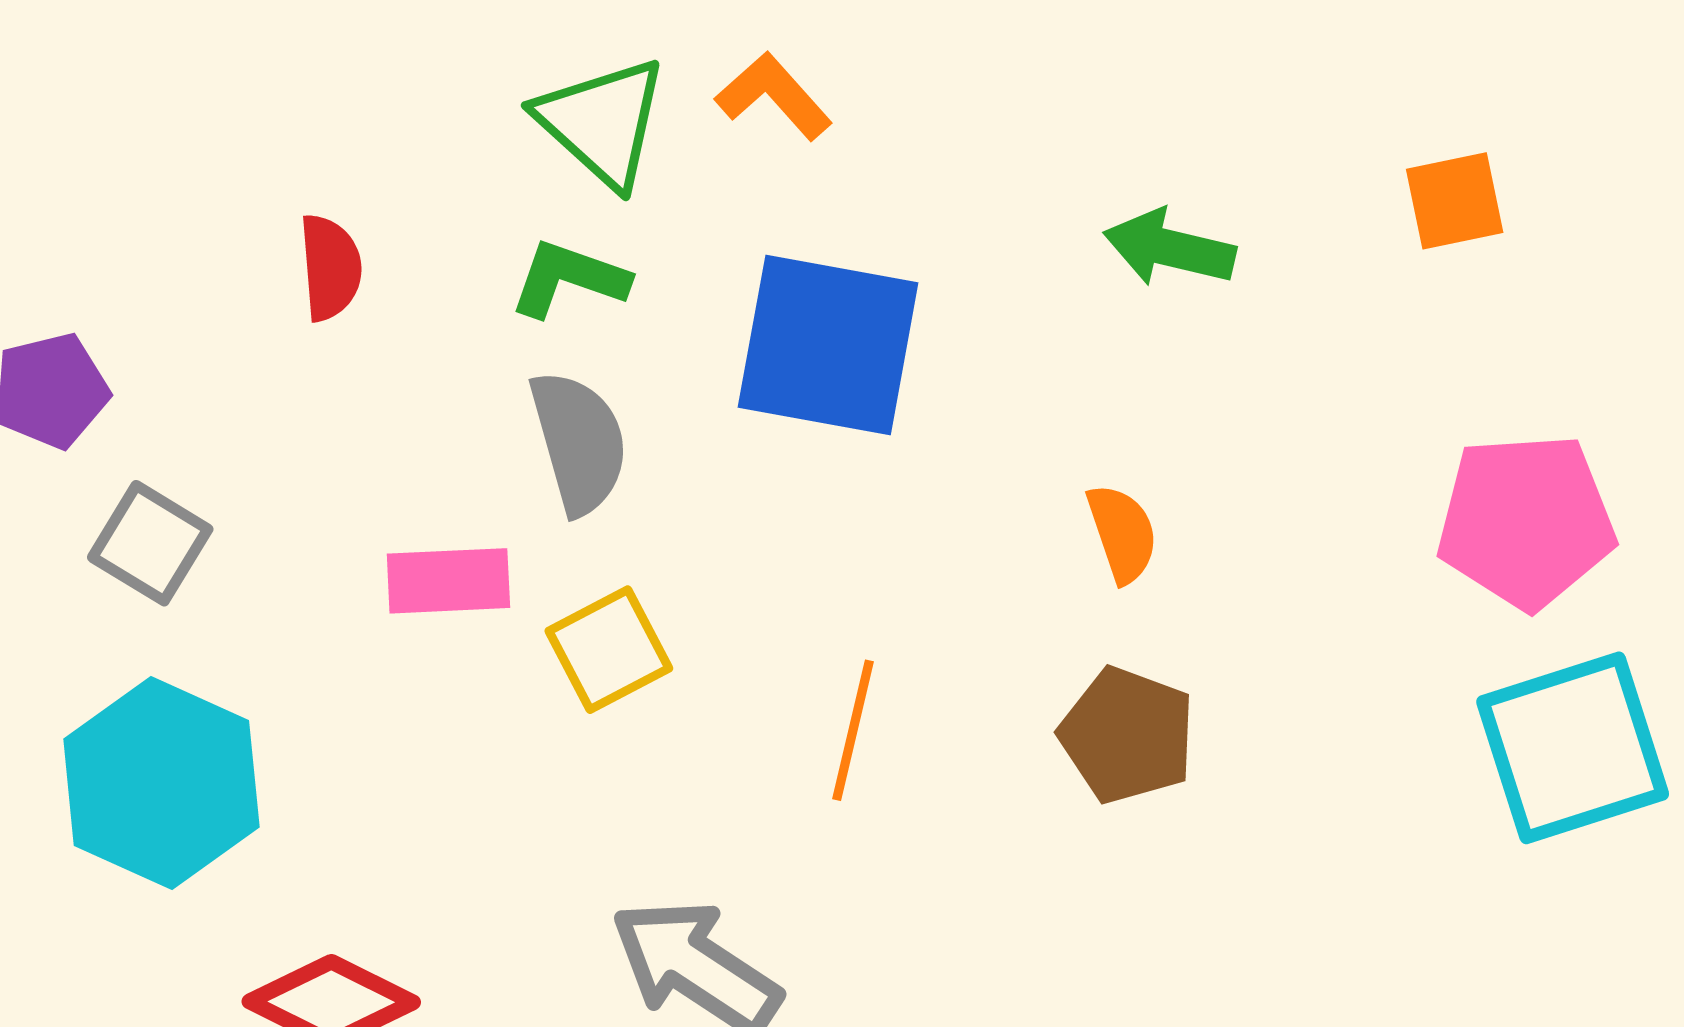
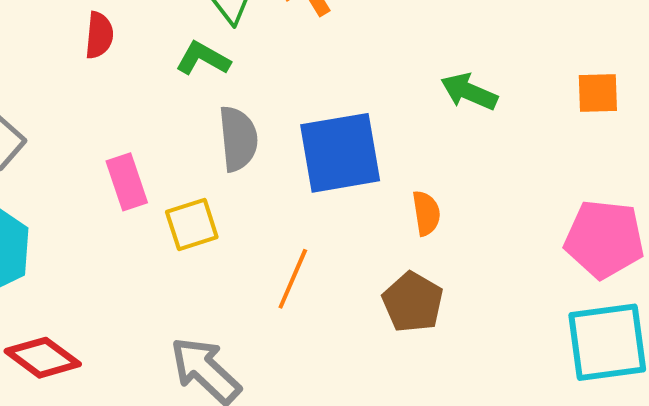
blue square: (828, 345) -> (340, 153), moved, turned -30
gray semicircle: (579, 442) -> (238, 139), moved
pink rectangle: (448, 581) -> (127, 182), turned 64

